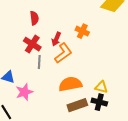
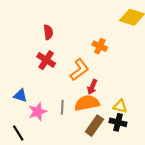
red arrow: (56, 39) -> (92, 87), moved
gray line: (39, 62) -> (62, 107), moved
brown rectangle: (77, 105) -> (94, 126), turned -36

